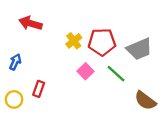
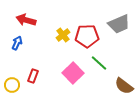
gray trapezoid: (139, 49) -> (119, 24), moved
blue arrow: (15, 62) -> (17, 43), moved
pink square: (86, 71) -> (73, 73), moved, size x1.5

